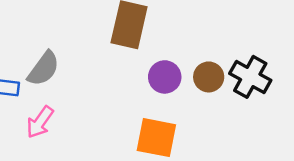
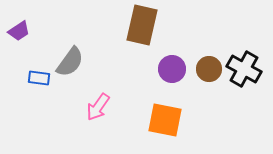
pink arrow: (40, 122) -> (98, 107), moved

